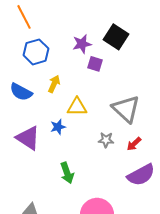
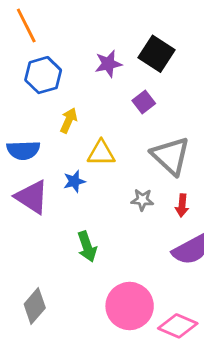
purple square: (95, 64) -> (144, 102), moved, turned 35
blue semicircle: (21, 92) -> (23, 150), moved, turned -30
red arrow: (134, 144) -> (182, 205), turned -42

